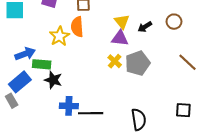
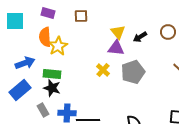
orange semicircle: (77, 27) -> (45, 37), moved
yellow cross: (115, 61) -> (103, 70), moved
green rectangle: (42, 64) -> (52, 74), moved
gray rectangle: (12, 101) -> (43, 110), moved

